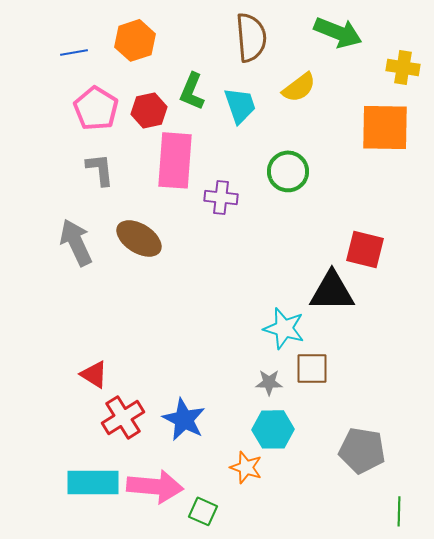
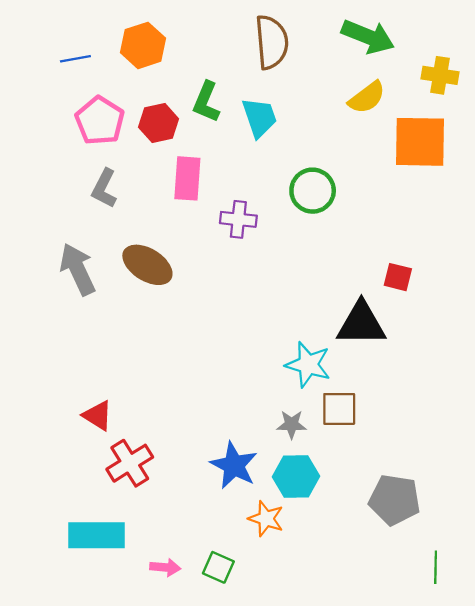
yellow semicircle: (299, 87) -> (367, 98), moved
pink rectangle: (175, 160) -> (187, 178), size x0.7
gray L-shape: (100, 169) -> (104, 188), turned -147
red square: (365, 249) -> (398, 277), size x0.7
blue star: (184, 419) -> (234, 465), moved
pink arrow: (155, 486) -> (165, 567), moved, size x0.5

